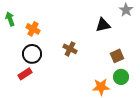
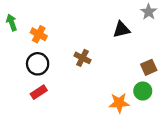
brown square: (117, 56) -> (149, 67), moved
red rectangle: (25, 74) -> (39, 92), moved

